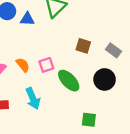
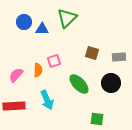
gray rectangle: (113, 50) -> (119, 57), turned -40
orange semicircle: (23, 65) -> (38, 70), turned 40
pink square: (46, 65) -> (54, 61), moved

